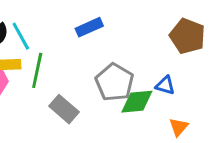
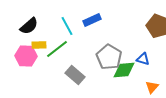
cyan line: (21, 36) -> (67, 26), moved
green line: (37, 70) -> (57, 49), turned 40

